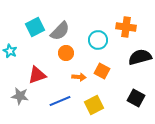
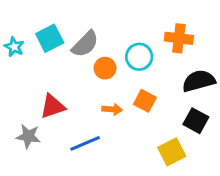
cyan star: (10, 51) -> (14, 47), moved
orange circle: (66, 53) -> (105, 68), moved
black square: (136, 98) -> (196, 121), moved
yellow square: (94, 105) -> (172, 152), moved

